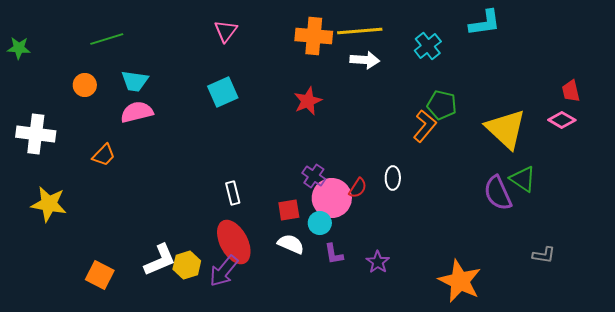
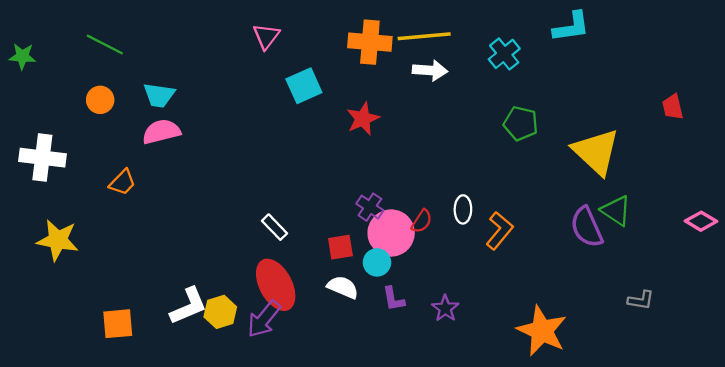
green line: (107, 39) -> (105, 44), moved, turned 44
cyan square: (223, 92) -> (304, 86), moved
pink diamond: (562, 120) -> (701, 221), moved
orange L-shape: (425, 126) -> (499, 231), moved
white rectangle: (233, 193) -> (274, 227), turned -30
orange square: (100, 275) -> (118, 324), turned -32

